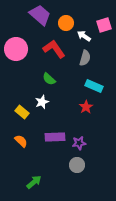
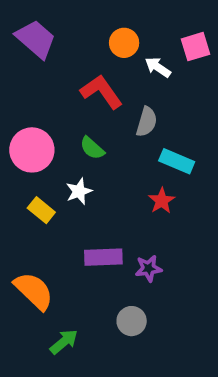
purple trapezoid: (40, 15) -> (36, 39), moved
pink circle: (16, 49) -> (32, 150), moved
gray semicircle: (85, 58) -> (147, 122), moved
orange semicircle: (21, 141) -> (34, 291), moved, size x1.6
gray circle: (77, 165) -> (132, 321), moved

